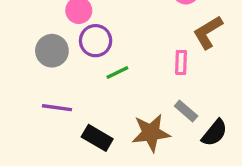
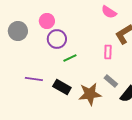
gray circle: (52, 51) -> (18, 31), moved
black rectangle: (97, 138) -> (62, 87), moved

